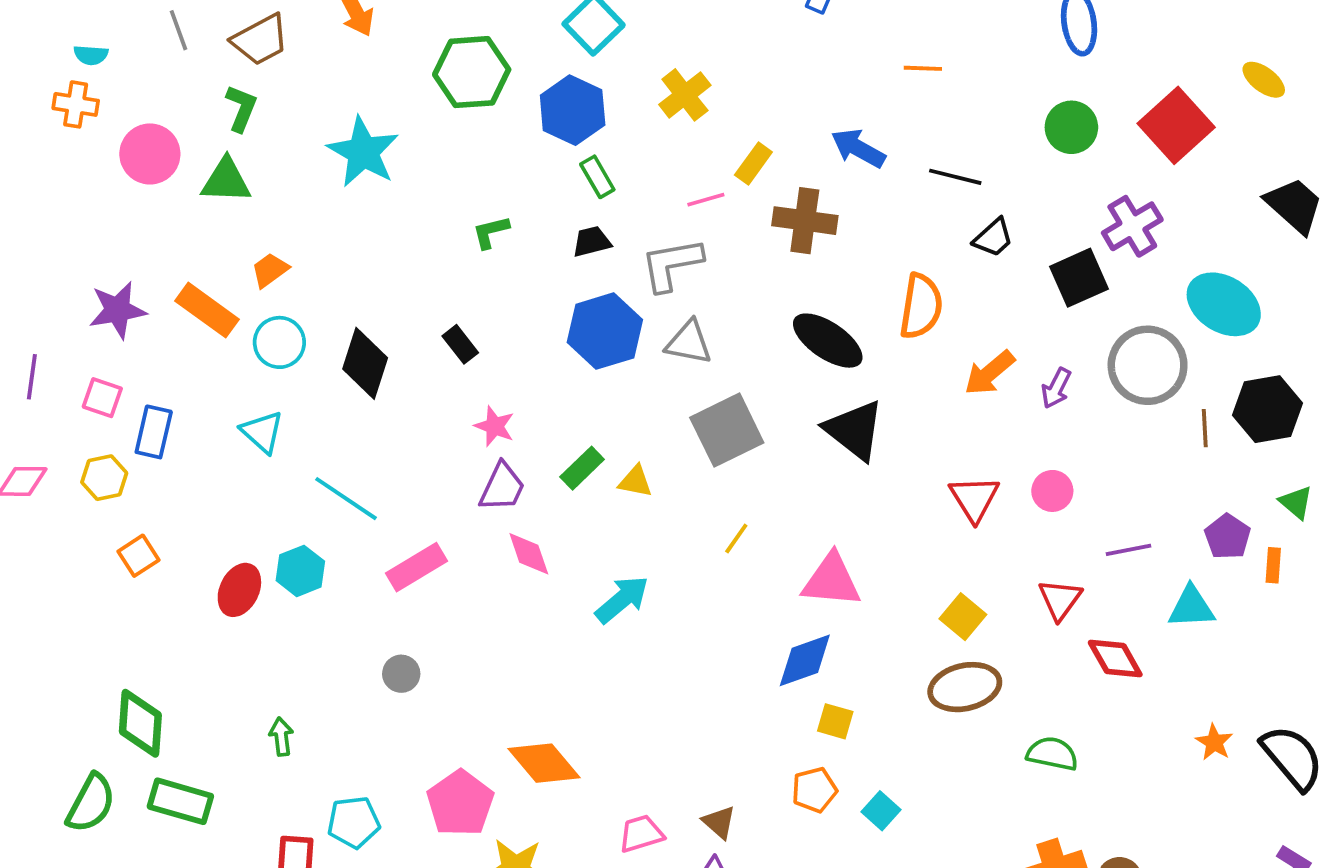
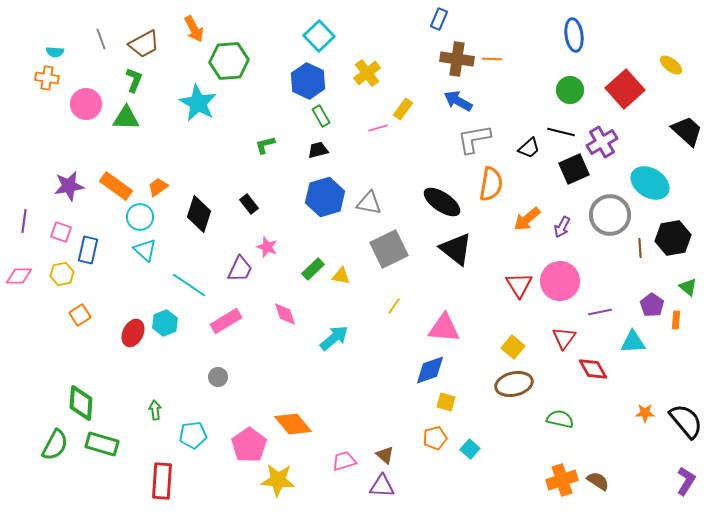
green hexagon: (472, 72) -> (229, 61), moved
black line: (955, 177) -> (561, 132), moved
brown cross: (805, 221) -> (457, 59), moved
gray L-shape: (672, 264) -> (474, 139), moved
orange trapezoid: (270, 270) -> (158, 187), moved
cyan circle: (279, 342) -> (140, 217), moved
purple trapezoid: (502, 487) -> (240, 269), moved
pink circle: (1052, 491) -> (560, 281), size x1.8
orange star: (1214, 742) -> (645, 413), turned -30
cyan pentagon: (354, 822) -> (193, 435), moved

